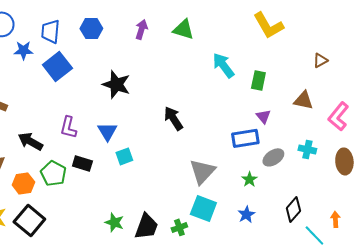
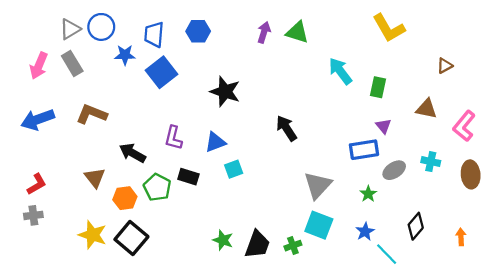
purple arrow: (141, 29) -> (264, 32), moved
blue triangle: (107, 131) -> (215, 142), turned 40
cyan line: (314, 235) -> (387, 254), moved

